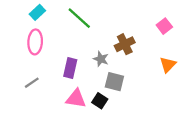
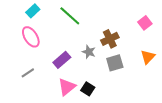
pink ellipse: (35, 42) -> (31, 37), turned -35
purple rectangle: (70, 68) -> (62, 60), turned 36
gray square: (114, 82) -> (115, 63), moved, turned -30
pink triangle: (76, 99) -> (67, 87), turned -48

